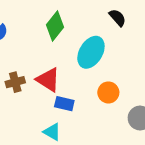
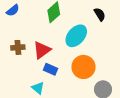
red triangle: (48, 80) -> (42, 50), turned 42
orange circle: (108, 92) -> (83, 67), size x1.5

